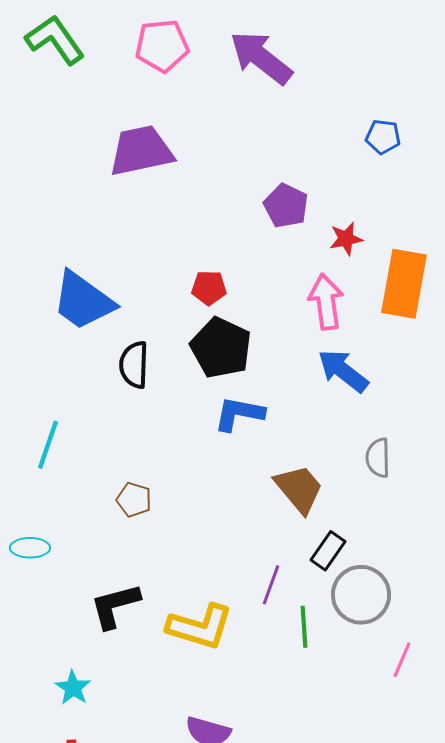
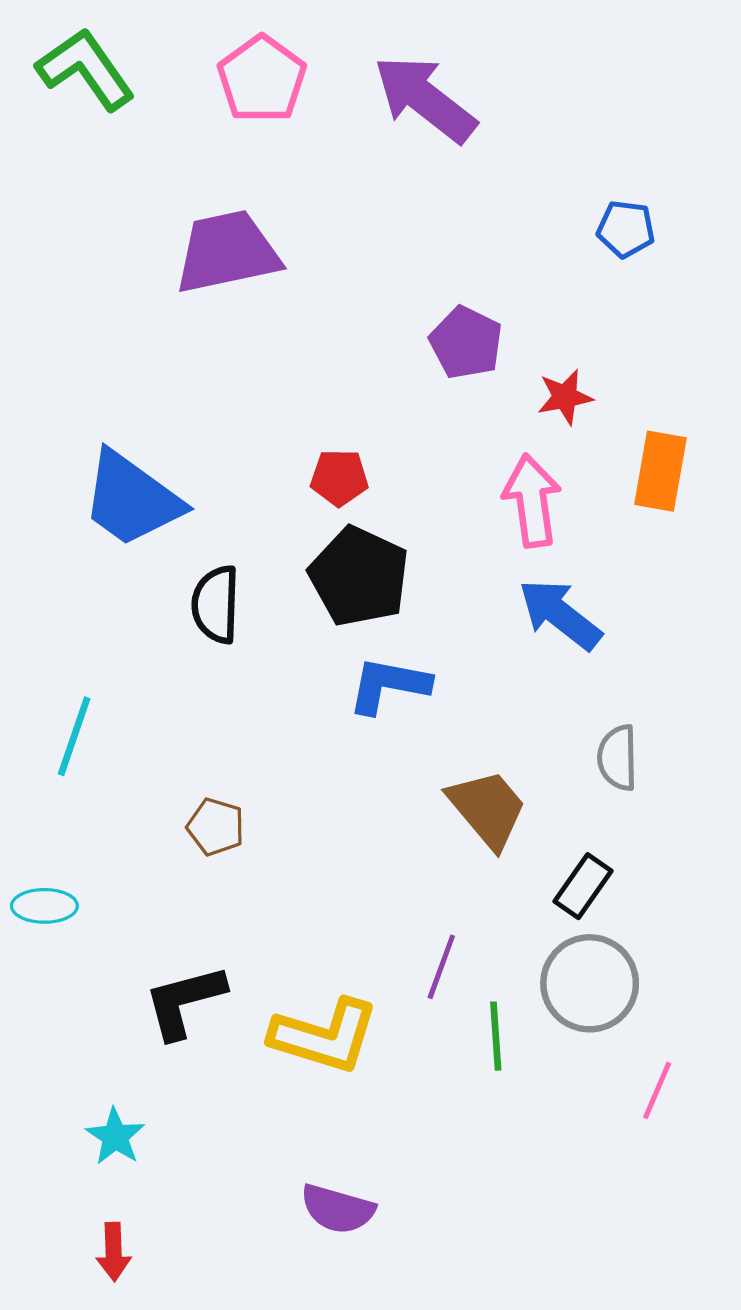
pink pentagon: (162, 46) -> (262, 79), turned -30
orange rectangle: (404, 284) -> (660, 471), size x0.7
black rectangle: (328, 551) -> (583, 886), moved

